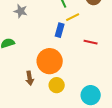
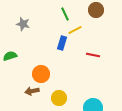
orange circle: (50, 61) -> (41, 74), moved, size x0.7
brown arrow: (30, 78) -> (32, 91), turned 88

